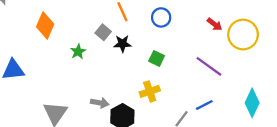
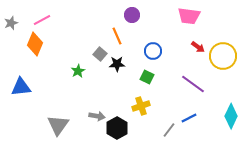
blue circle: (161, 17) -> (153, 51), moved
orange diamond: (45, 25) -> (35, 44), moved

